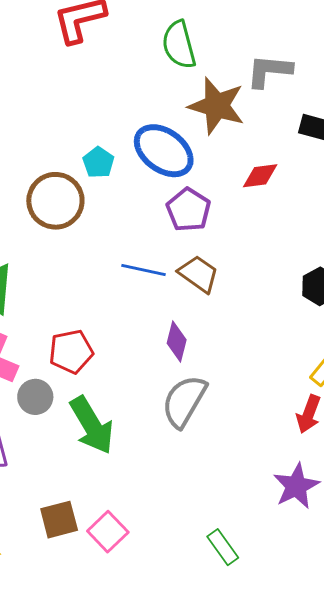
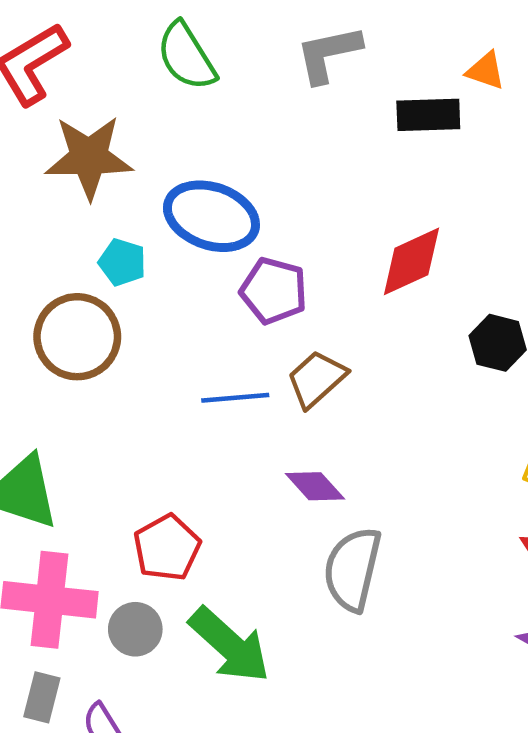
brown star: (217, 106) -> (89, 157), moved
red diamond: (260, 176) -> (411, 261), moved, size x1.4
brown trapezoid: (198, 274) -> (317, 379), turned -60
purple diamond: (177, 341) -> (315, 486), turned -39

